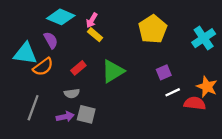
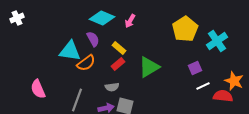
yellow rectangle: (95, 35) -> (119, 48), moved
cyan cross: (204, 38) -> (217, 41), moved

